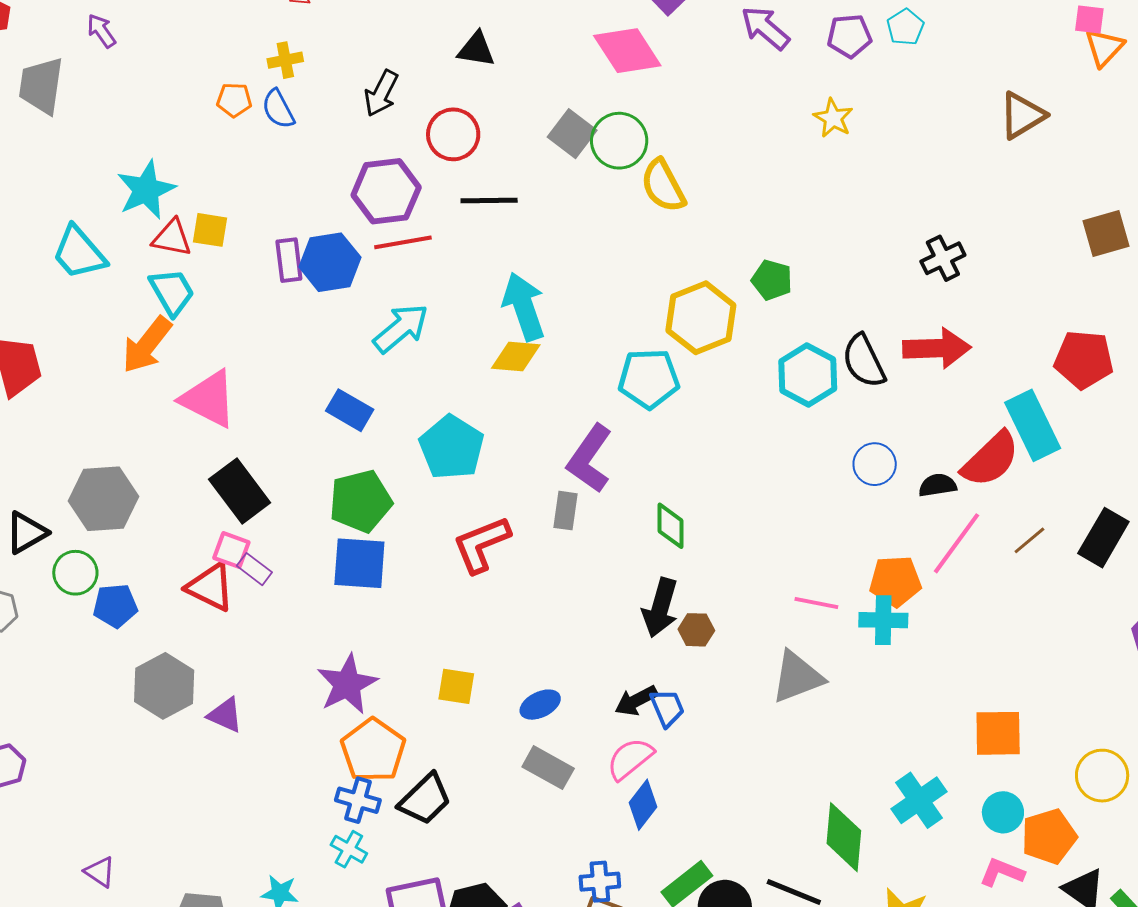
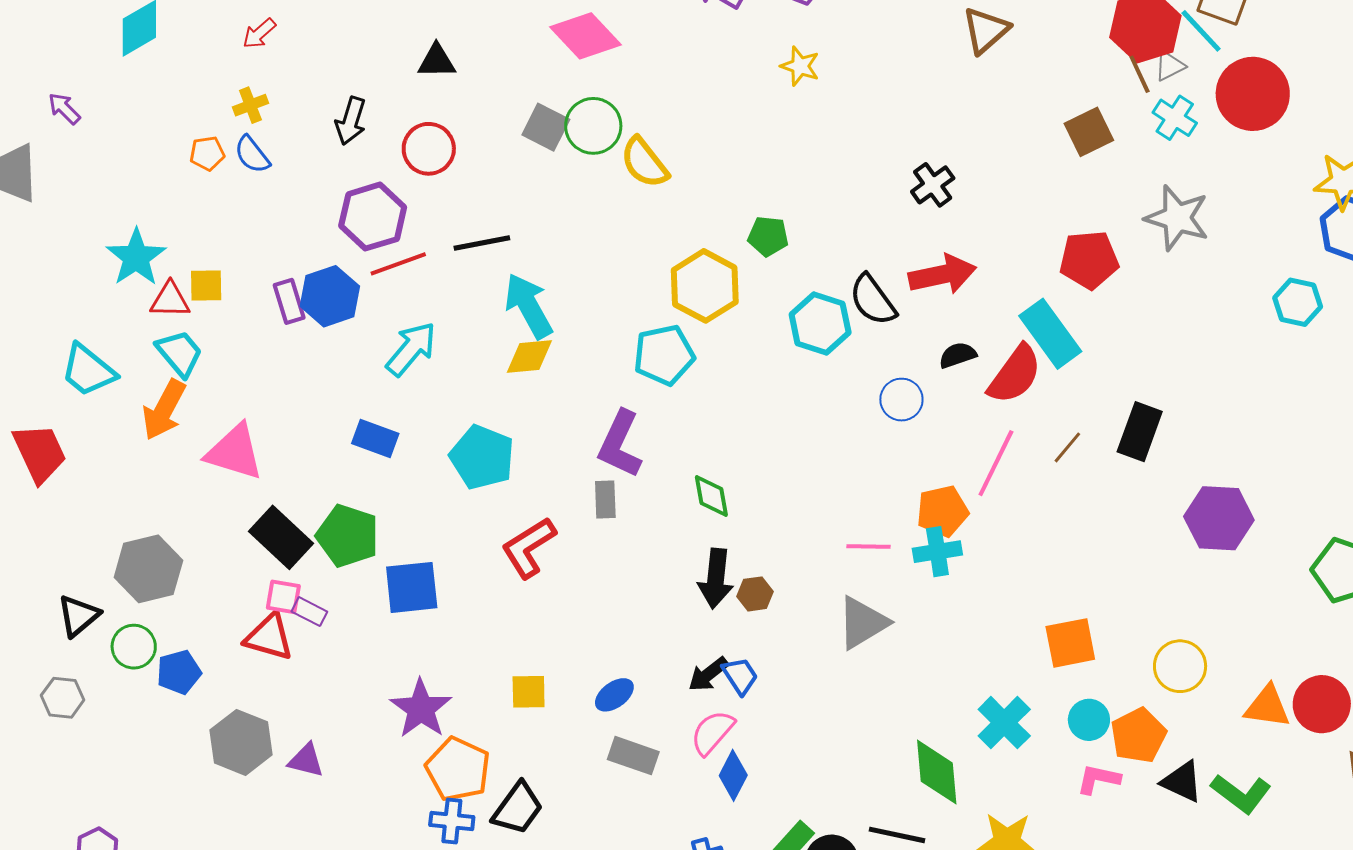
black line: (489, 200) -> (482, 243), moved
cyan trapezoid: (79, 253) -> (88, 370), moved
black semicircle: (938, 485) -> (958, 355), moved
green pentagon: (361, 501) -> (348, 536), moved, turned -30

